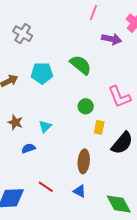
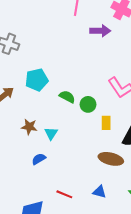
green semicircle: (81, 65) -> (67, 97), moved, size x0.7
brown star: (15, 122) -> (29, 127), moved
brown ellipse: (84, 161) -> (111, 159), moved, turned -70

